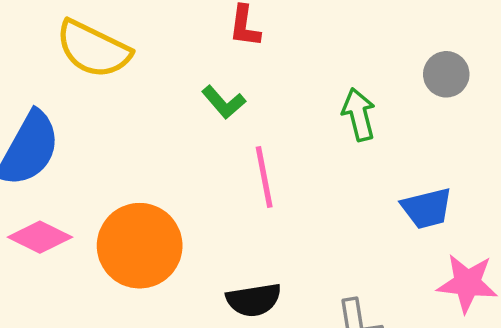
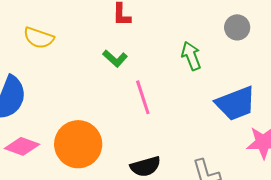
yellow semicircle: (93, 49) -> (39, 38), size x0.7
blue trapezoid: (427, 208) -> (236, 103), size x1.4

